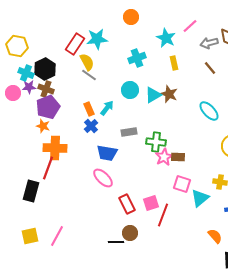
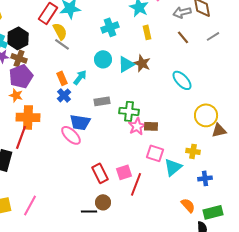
pink ellipse: (103, 178) -> (71, 135), moved

